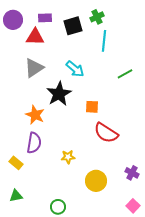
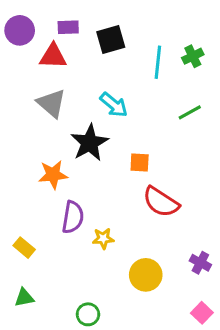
green cross: (97, 17) -> (193, 56), moved
gray triangle: (34, 68) -> (52, 103), turned -45
orange star: (35, 115) -> (53, 175), turned -30
purple semicircle: (34, 143) -> (73, 217), moved

